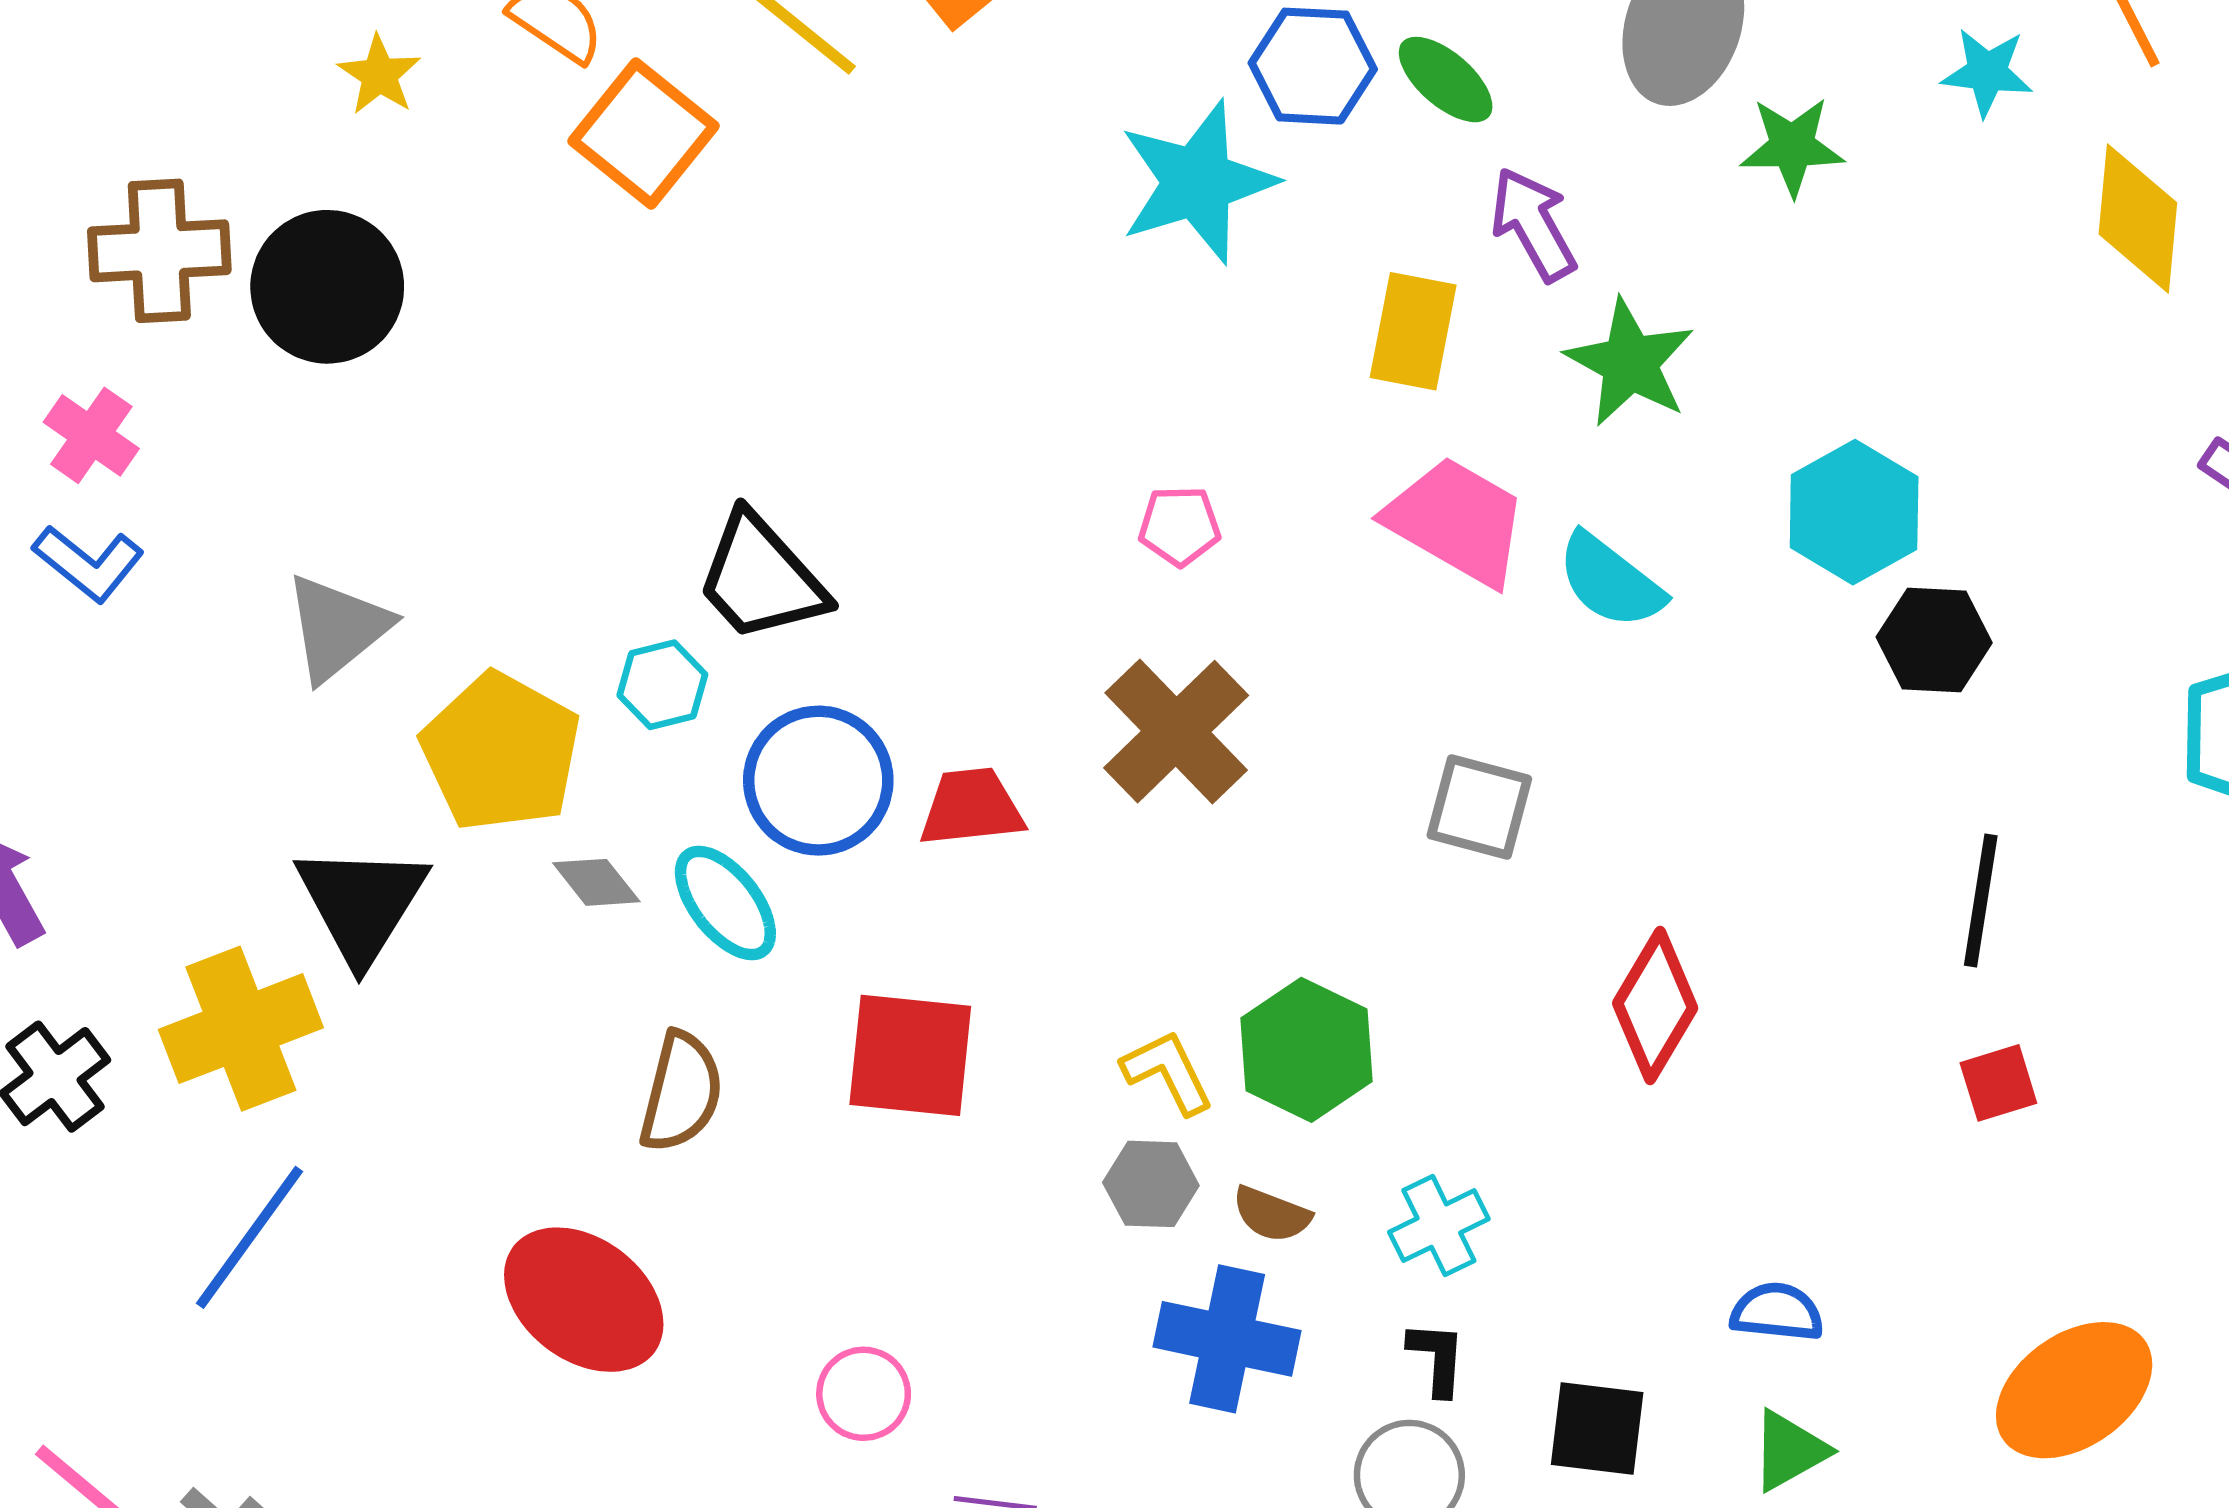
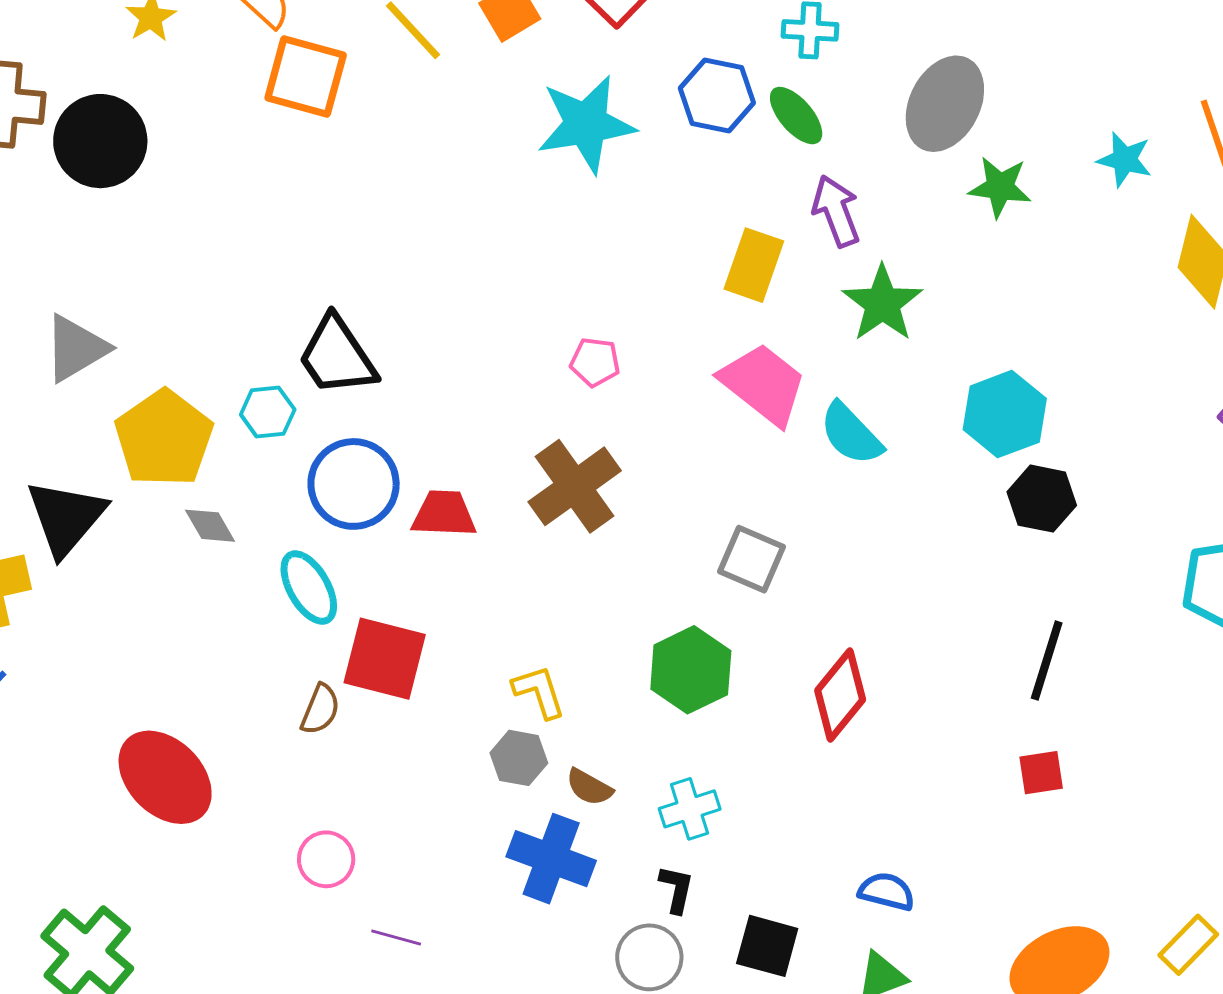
orange square: (644, 134) -> (306, 77), turned -32
cyan star: (1197, 182) -> (586, 124), moved
cyan ellipse: (725, 903) -> (309, 588), moved
green hexagon: (1306, 1050) -> (691, 670), moved
brown semicircle: (681, 1092) -> (320, 709), moved, size x0.7

